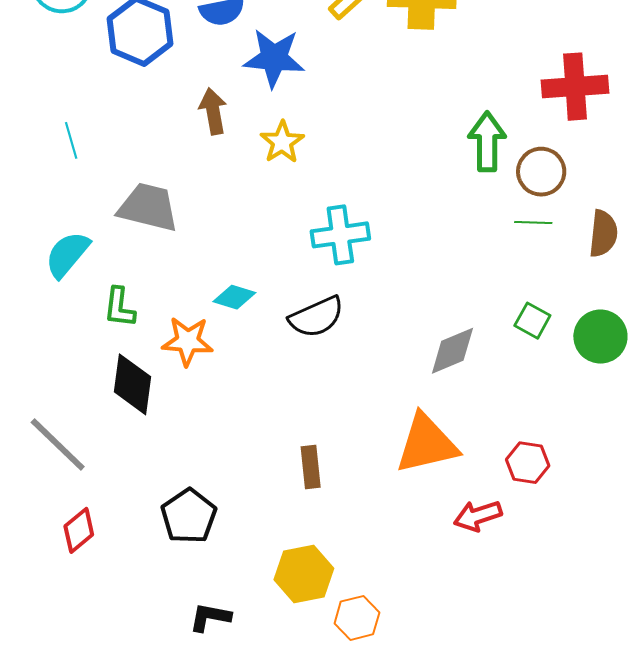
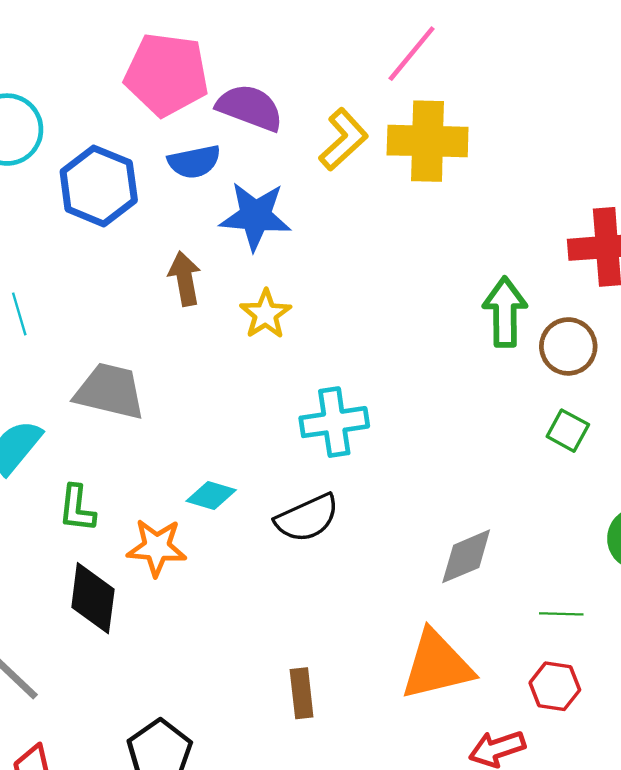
green line: (533, 223) -> (561, 614), moved
green square: (532, 321) -> (568, 431), moved

